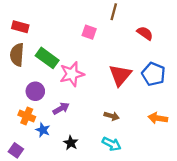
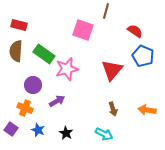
pink square: (89, 32) -> (83, 30), size x1.5
blue pentagon: (154, 74) -> (143, 56), moved
brown arrow: (112, 116) -> (113, 109), moved, turned 56
blue star: (43, 130) -> (38, 130), moved
purple square: (16, 150) -> (11, 129), moved

